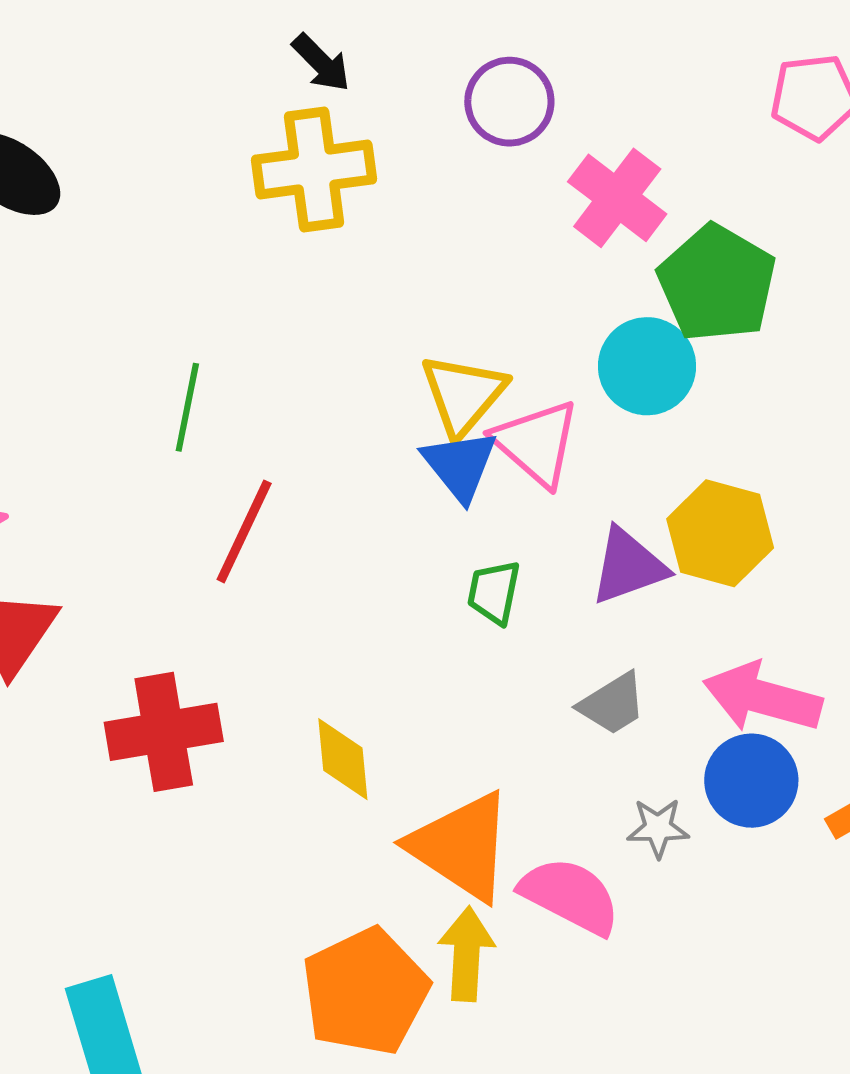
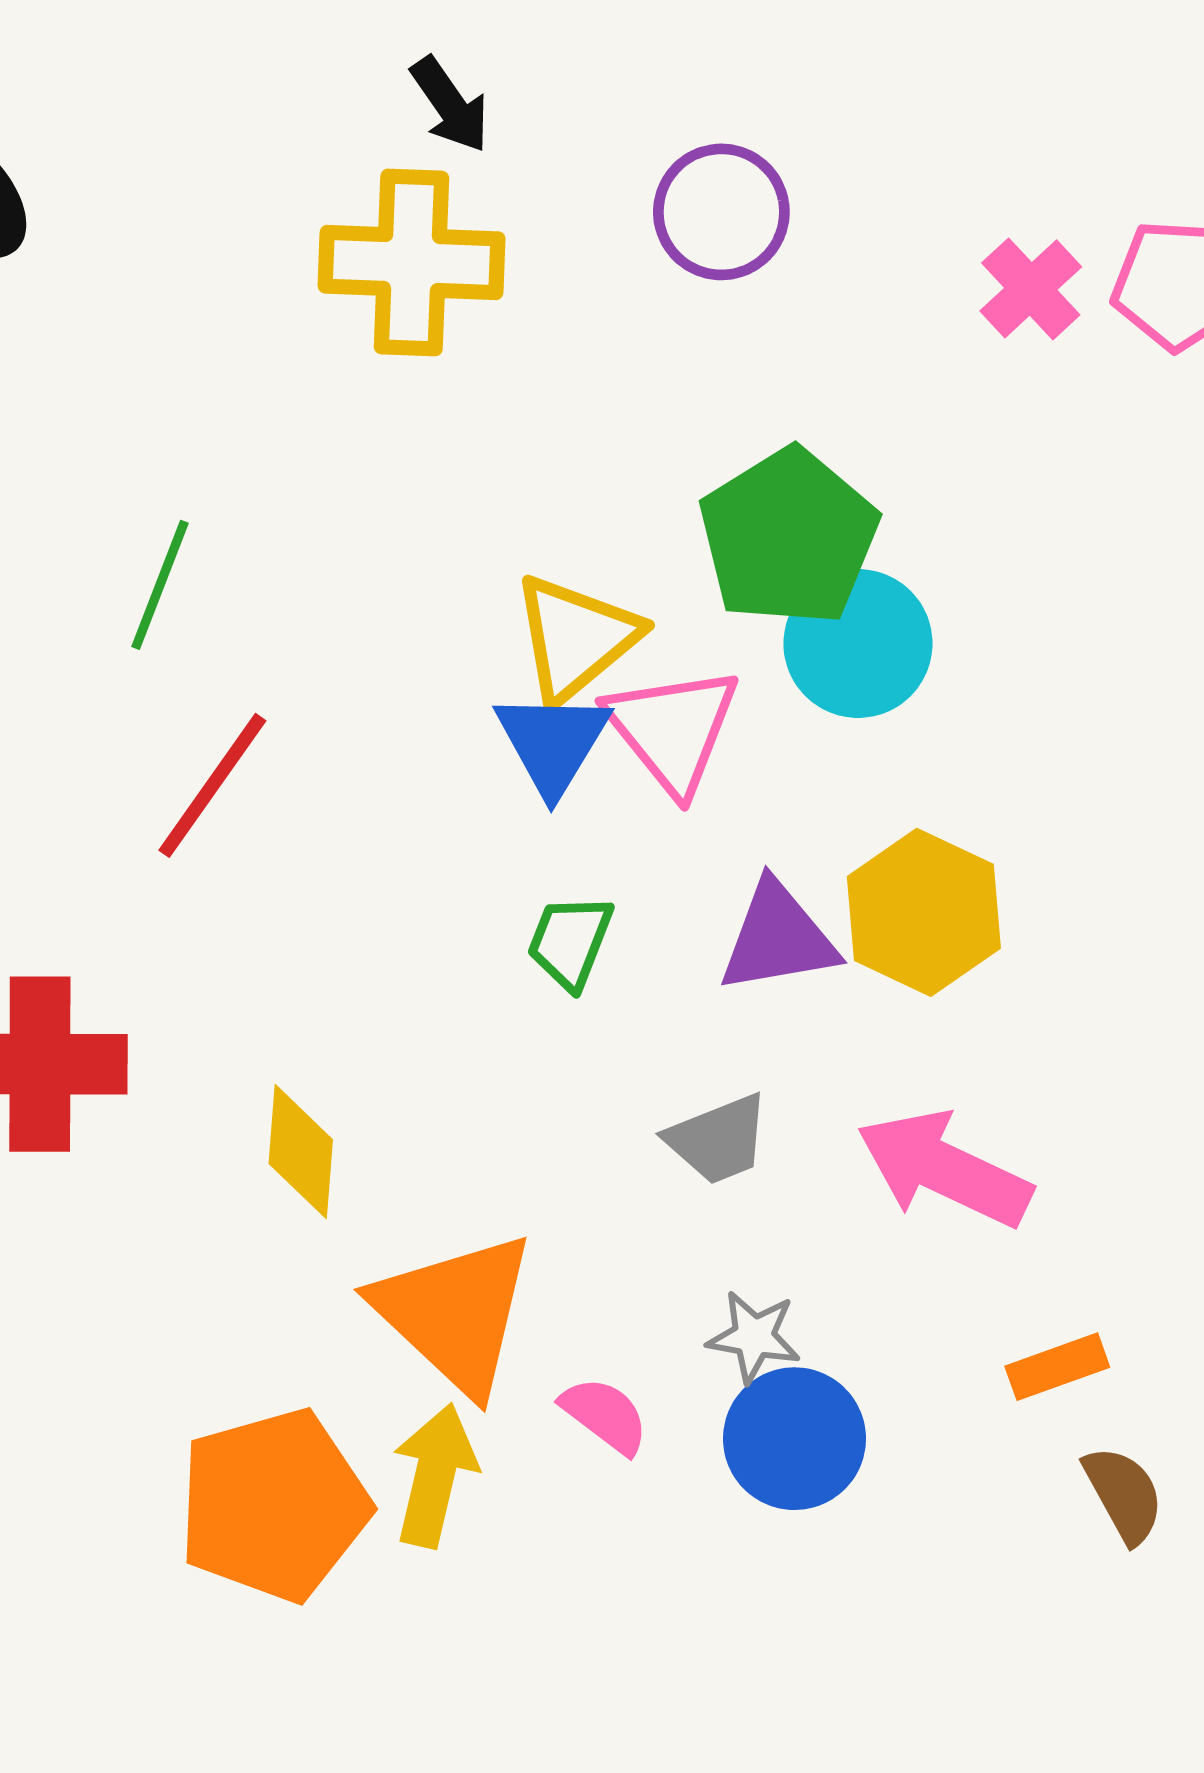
pink cross: (617, 198) -> (1031, 289), moved, size x0.7
green pentagon: (717, 283) -> (789, 537), moved
blue circle: (751, 781) -> (795, 1439), moved
pink semicircle: (570, 896) -> (605, 1415), size x0.6

